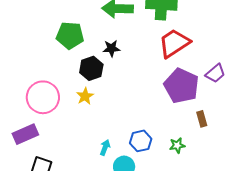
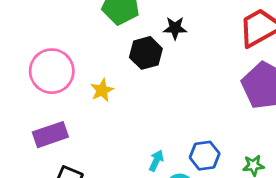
yellow star: (85, 96) -> (102, 90), moved
pink circle: (43, 97) -> (52, 71), moved

